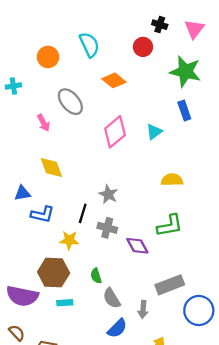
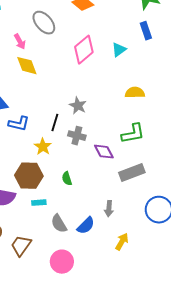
yellow diamond: (51, 168) -> (27, 66), moved
yellow star: (69, 240) -> (43, 147), turned 30
gray rectangle: (170, 285) -> (132, 173), moved
gray semicircle: (112, 298) -> (59, 224), moved

